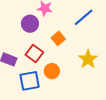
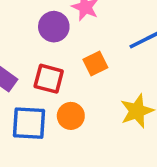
red square: (34, 53) -> (49, 79), turned -36

